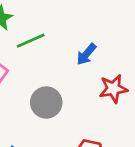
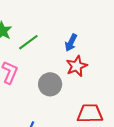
red star: (113, 89) -> (77, 66), moved

